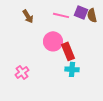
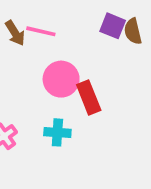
pink line: (61, 15) -> (41, 31), moved
cyan cross: (72, 69) -> (57, 132), moved

